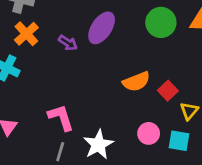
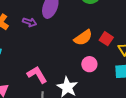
pink circle: (149, 133) -> (89, 64), moved

